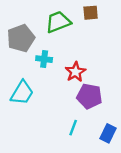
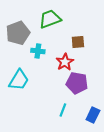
brown square: (91, 13) -> (78, 42), moved

